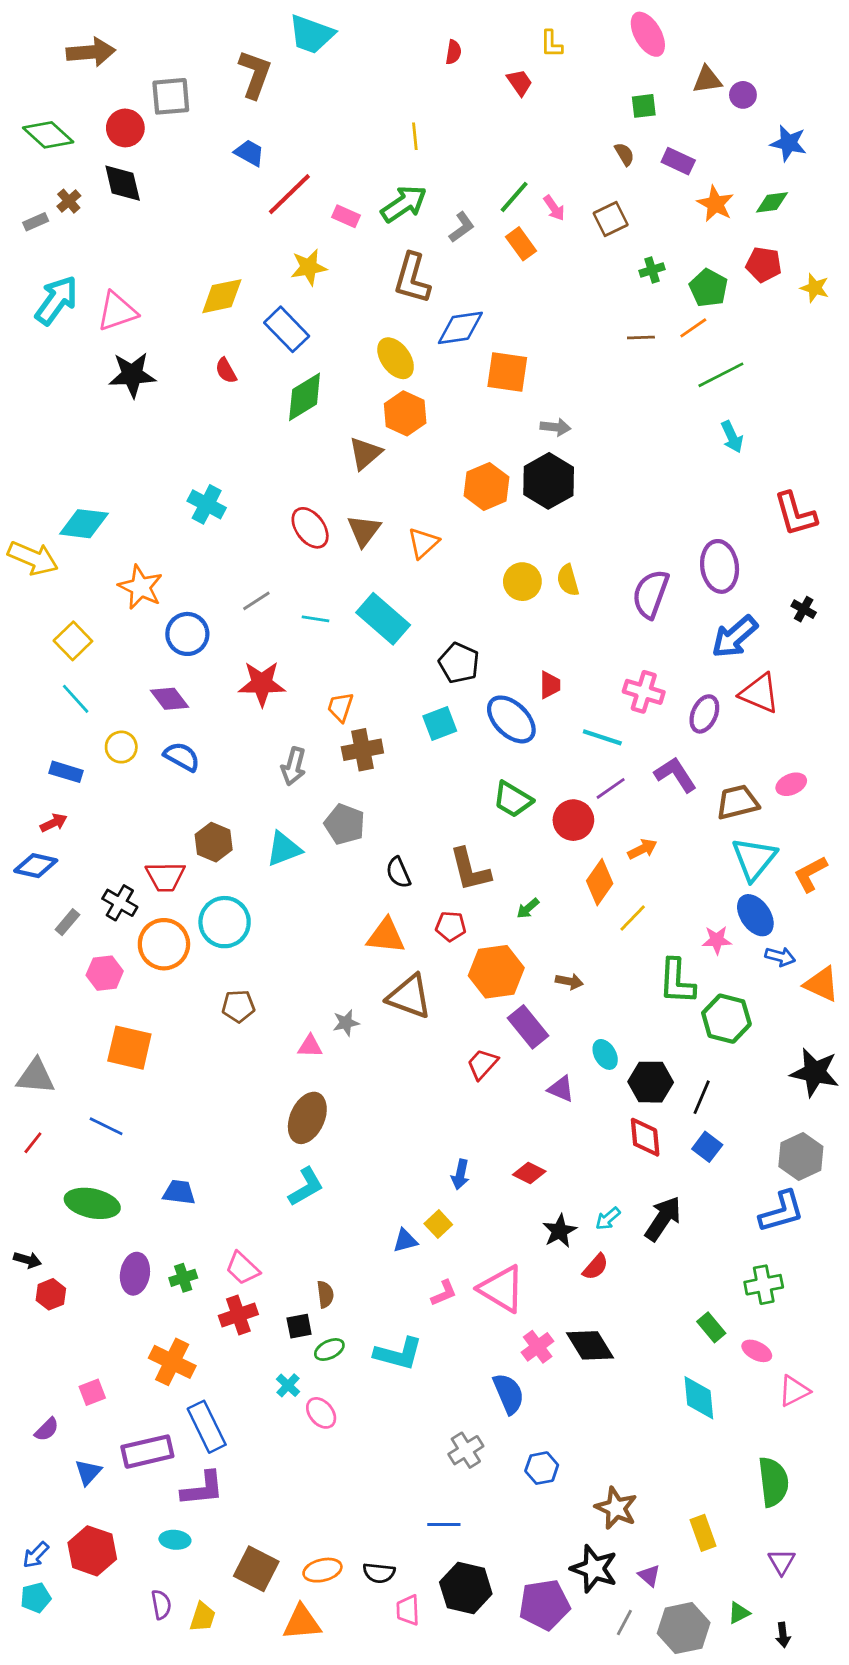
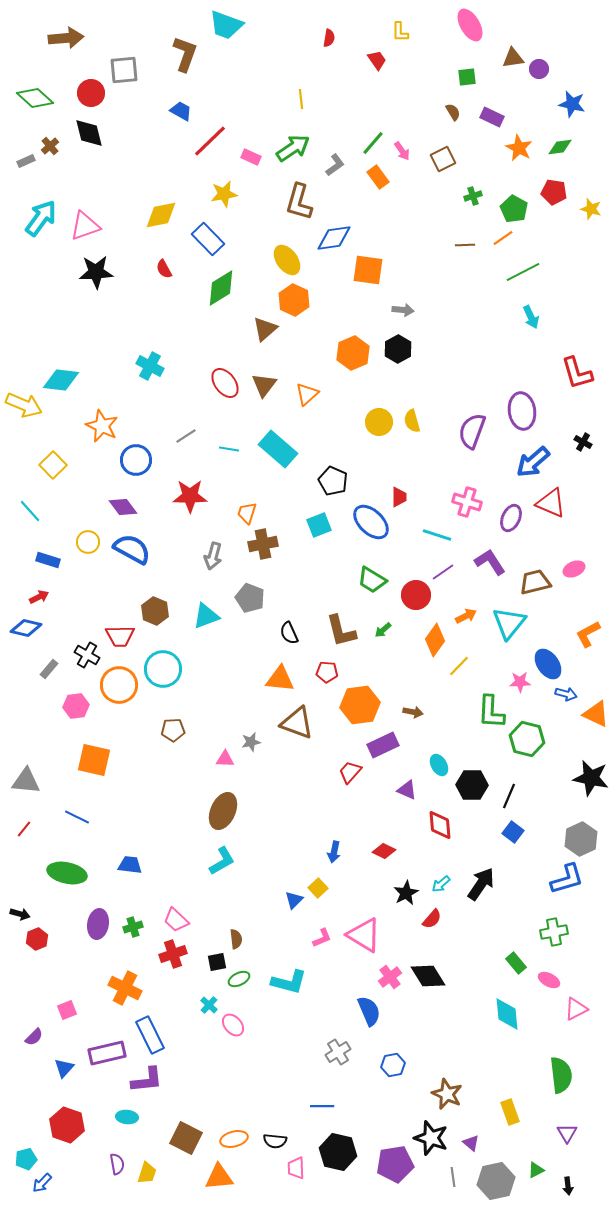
black hexagon: (549, 481) -> (398, 349), size x0.7
cyan line: (76, 699) -> (30, 511), moved
blue semicircle: (182, 757) -> (132, 549), size x1.4
cyan triangle: (754, 859) -> (509, 623), moved
green arrow: (528, 908) -> (383, 630), moved
purple rectangle: (528, 1027) -> (383, 745), turned -76
red diamond: (645, 1137) -> (440, 825), moved
blue triangle: (405, 1241) -> (294, 900), turned -30
blue arrow: (36, 1555) -> (42, 1183), moved
gray line: (624, 1622) -> (453, 1177), turned -36

